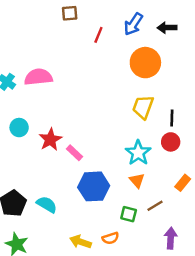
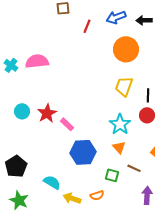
blue arrow: (133, 24) -> (116, 17), turned 36
cyan circle: (19, 128) -> (22, 111), moved
cyan semicircle: (47, 204) -> (52, 182), moved
brown line: (155, 206) -> (134, 168), turned 56

